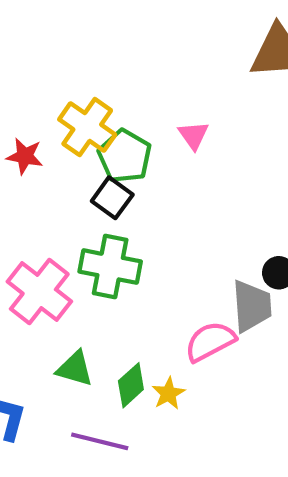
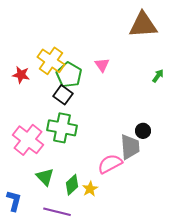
green triangle: (75, 369) -> (45, 177), turned 30

